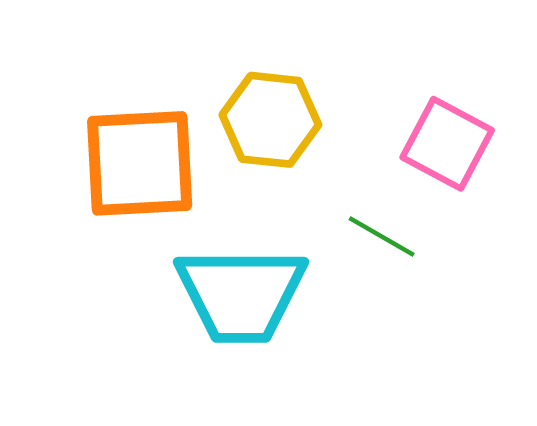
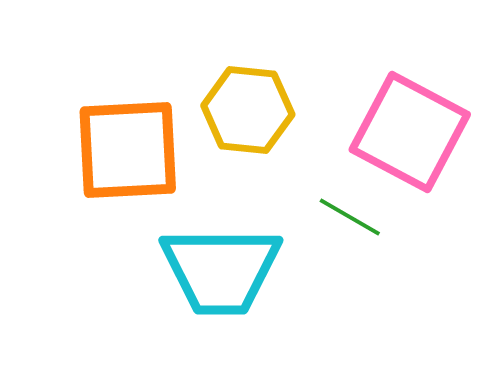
pink square: (447, 144) -> (410, 132), size x1.4

